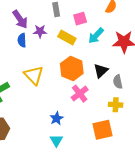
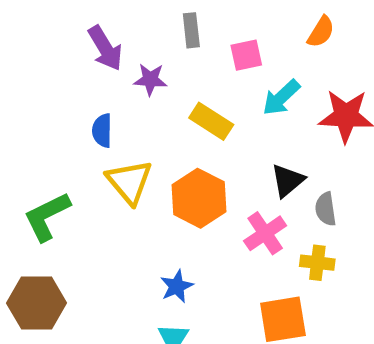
yellow rectangle: (67, 37) -> (211, 121), moved
blue semicircle: (22, 40) -> (102, 130), moved
orange hexagon: (72, 69) -> (199, 198), moved
pink cross: (80, 94) -> (265, 233), moved

